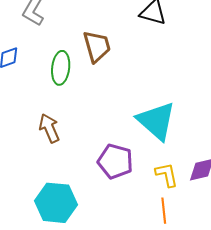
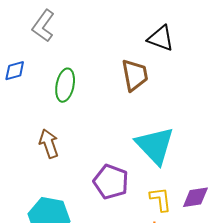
brown trapezoid: (97, 46) -> (135, 75), moved

